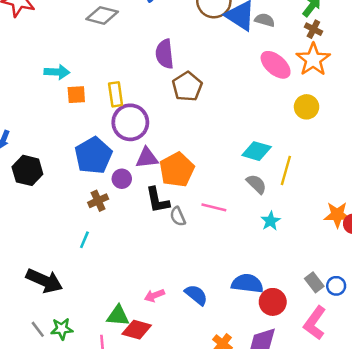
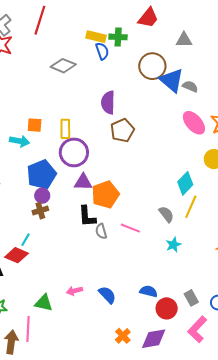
cyan arrow: (57, 72) -> (20, 141), moved
cyan diamond: (257, 151) -> (185, 183), moved, turned -70
purple circle: (122, 179) -> (42, 196), moved
gray rectangle: (314, 282) -> (191, 298), moved
blue semicircle: (247, 284) -> (149, 291), size x0.7
red diamond: (137, 330) -> (17, 255), moved

